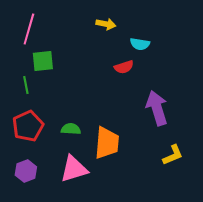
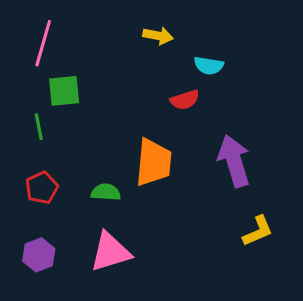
red pentagon: (28, 126) -> (42, 188), size x0.7
orange trapezoid: (107, 143) -> (154, 162), moved

